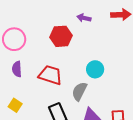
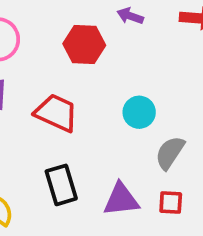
gray semicircle: (79, 91) -> (170, 153), moved

